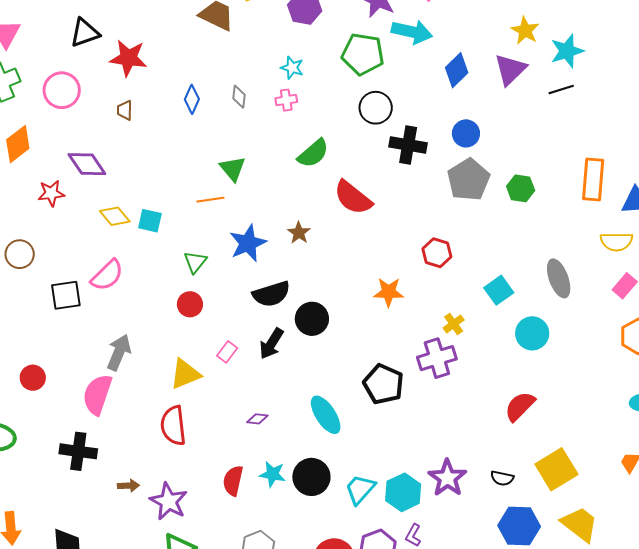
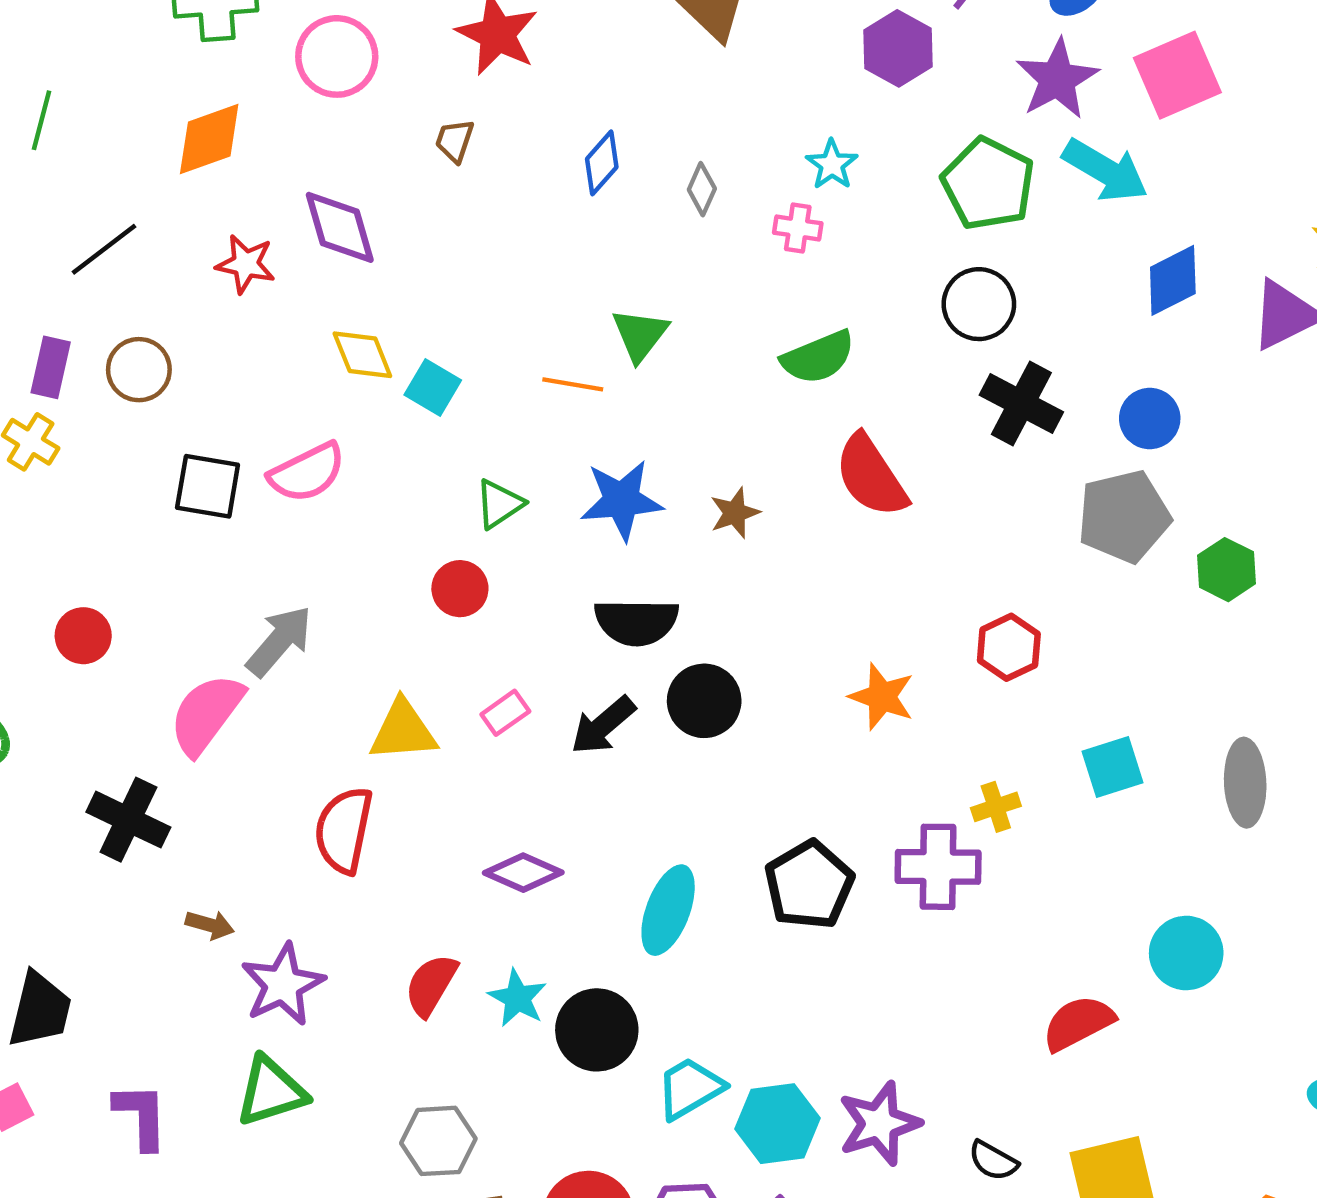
cyan circle: (532, 333) -> (1186, 953), moved
cyan ellipse: (326, 415) -> (668, 910), turned 36
purple diamond: (257, 419) -> (523, 873), size x1.6

